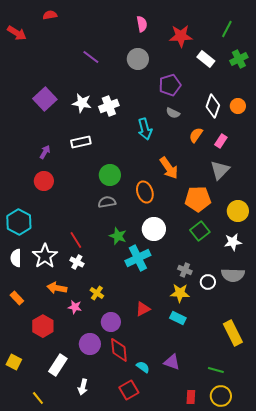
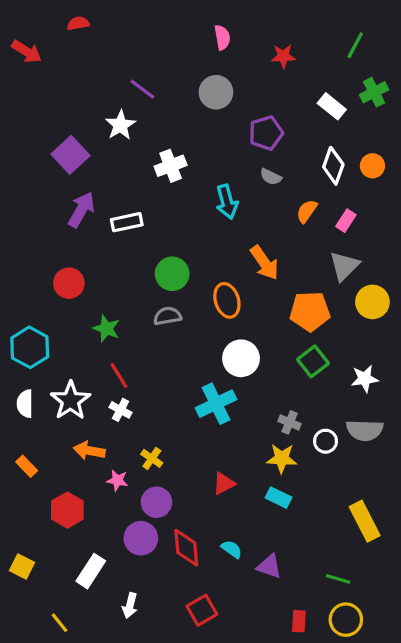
red star: (181, 36) -> (283, 56), size x0.7
white rectangle: (206, 59) -> (332, 106), moved
white star: (82, 103) -> (121, 125), moved, turned 30
purple arrow: (45, 152) -> (81, 210), moved, size x1.6
yellow circle: (238, 211) -> (372, 302), moved
green star: (118, 236) -> (106, 329), moved
purple circle: (111, 322) -> (156, 502), moved
cyan semicircle: (143, 367) -> (232, 549), moved

